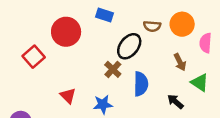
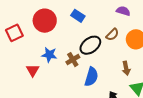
brown semicircle: (152, 26) -> (112, 35), turned -64
blue star: (103, 104) -> (49, 55), moved

